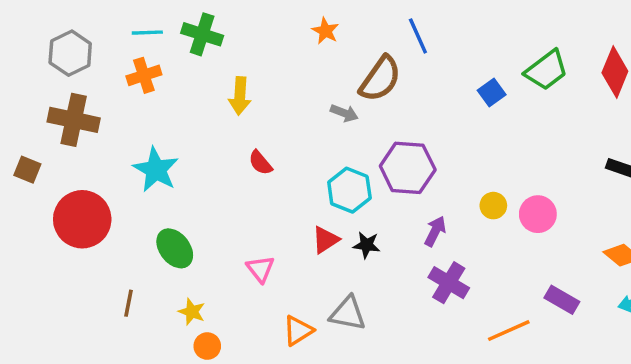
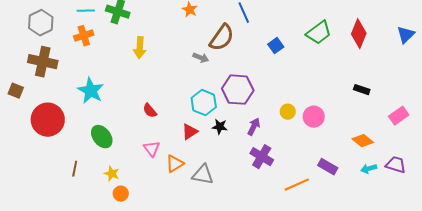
blue square: (492, 93) -> (276, 46), moved
red semicircle: (260, 163) -> (150, 111), moved
black star: (367, 245) -> (220, 127), moved
orange triangle: (298, 331) -> (175, 164), moved

